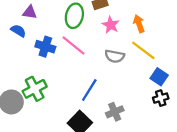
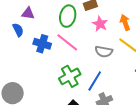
blue semicircle: (18, 31) -> (18, 30), turned 32
green cross: (35, 89) -> (70, 76), moved
blue line: (89, 90) -> (95, 81), moved

